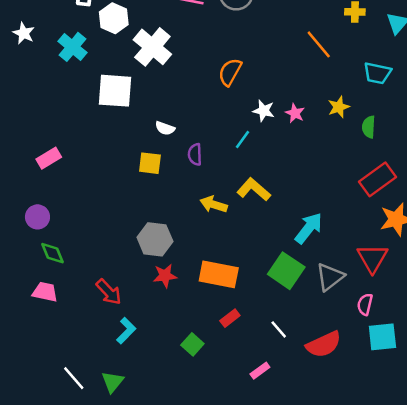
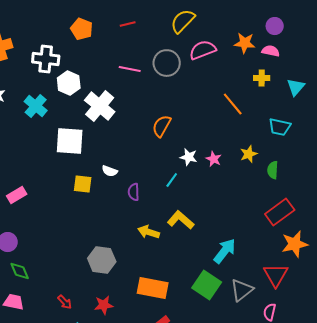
yellow square: (150, 163) -> (83, 184), moved
red star: (165, 276) -> (104, 305), moved
red arrow: (109, 292) -> (65, 302), size x0.7

